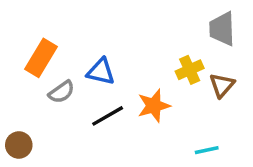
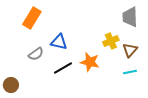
orange rectangle: (41, 58) -> (32, 18), moved
orange star: (154, 106) -> (90, 62), turned 30
cyan line: (207, 150) -> (130, 72), moved

